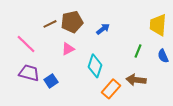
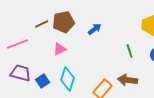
pink line: (26, 44) -> (18, 44), turned -65
green line: (138, 51) -> (130, 51), turned -40
cyan diamond: (95, 66) -> (68, 79), moved

